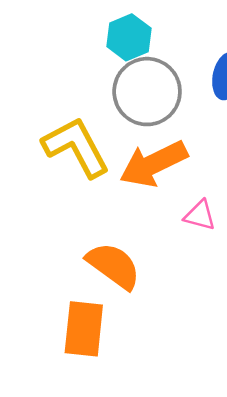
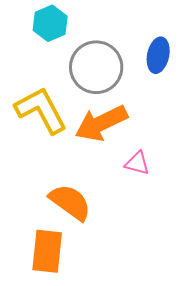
cyan hexagon: (129, 37) -> (50, 23), moved

